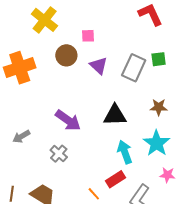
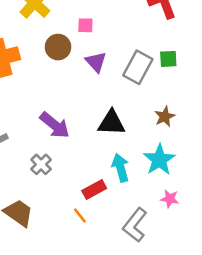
brown star: (159, 107) -> (165, 117), turned -30
red rectangle: (115, 179) -> (94, 190), moved

